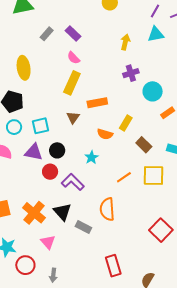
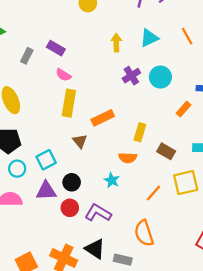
cyan triangle: (156, 34) -> (149, 38), moved
cyan circle: (153, 91) -> (160, 77), moved
orange semicircle: (105, 134) -> (128, 158), moved

